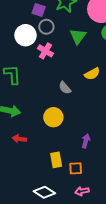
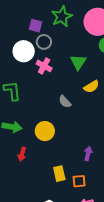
green triangle: (78, 36) -> (78, 62), moved
yellow circle: (53, 117) -> (45, 131), moved
red arrow: (19, 139) -> (22, 154), turned -80

